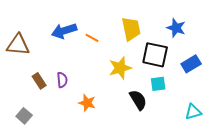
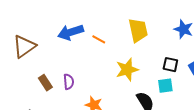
brown triangle: (18, 45) -> (24, 46), turned -40
black square: (155, 55) -> (170, 65), moved, size x0.6

